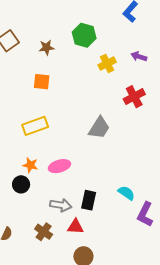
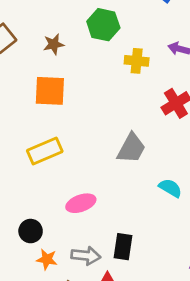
yellow cross: (107, 63) -> (137, 61), turned 36
orange square: (42, 82) -> (50, 91), size x1.4
orange star: (30, 165) -> (47, 259), moved
cyan semicircle: (126, 193) -> (170, 188), moved

